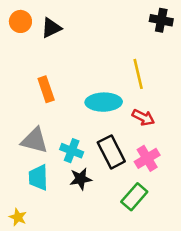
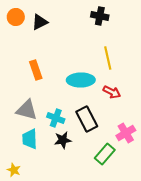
black cross: (161, 20) -> (100, 16), moved
pink cross: (147, 158) -> (126, 133), moved

